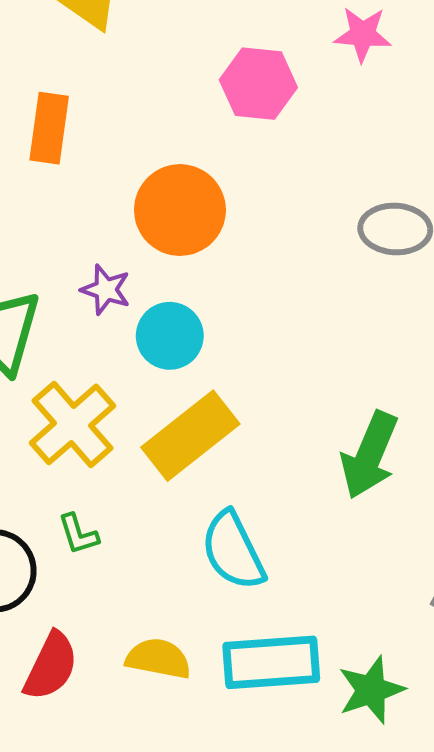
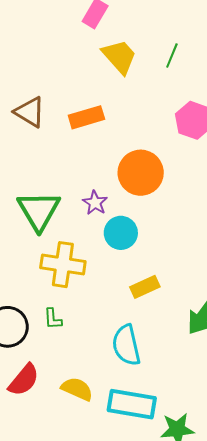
orange rectangle: (49, 128) -> (86, 117), turned 52
yellow cross: (72, 424) -> (63, 265), turned 36
yellow rectangle: (190, 436) -> (145, 287), moved, size x0.6

